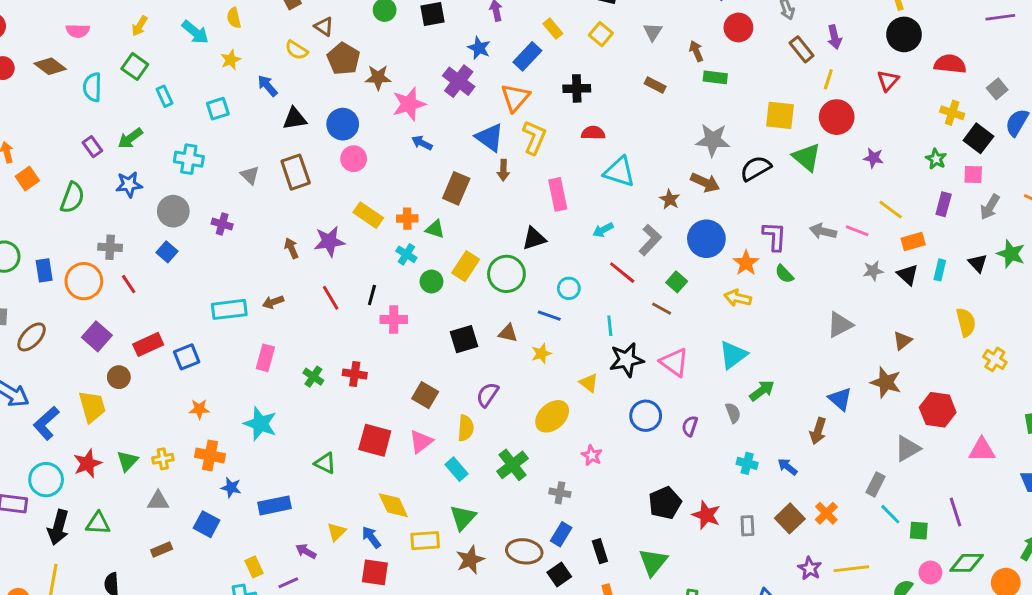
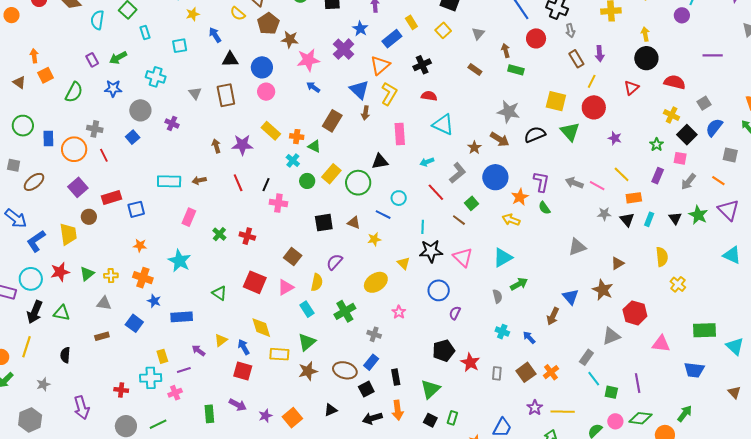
black cross: (577, 88) -> (422, 65), turned -30
purple semicircle: (690, 426) -> (455, 313), moved

